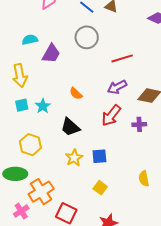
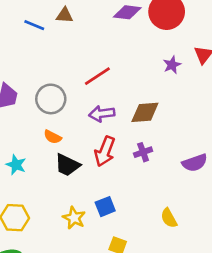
gray circle: (87, 37) -> (51, 99), moved
purple arrow: (117, 87) -> (102, 114), turned 36
black trapezoid: (70, 127) -> (67, 165), moved

